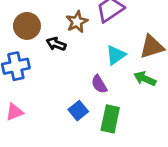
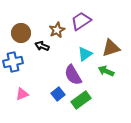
purple semicircle: (99, 84) -> (73, 75), size x1.5
pink triangle: (14, 112) -> (22, 94), moved
green rectangle: (110, 119) -> (81, 100), turned 42

